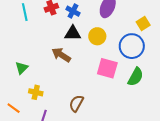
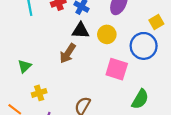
brown arrow: (61, 55) -> (68, 53), turned -90
green semicircle: (136, 77) -> (140, 99), moved
yellow cross: (36, 92) -> (39, 93), turned -32

